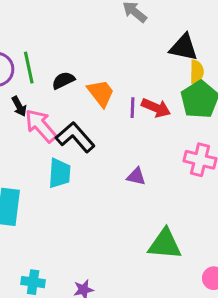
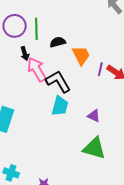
cyan trapezoid: (60, 173) -> (60, 106), moved
green triangle: (165, 244) -> (94, 148), moved

